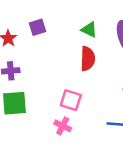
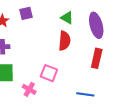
pink cross: (63, 126) -> (29, 89), moved

